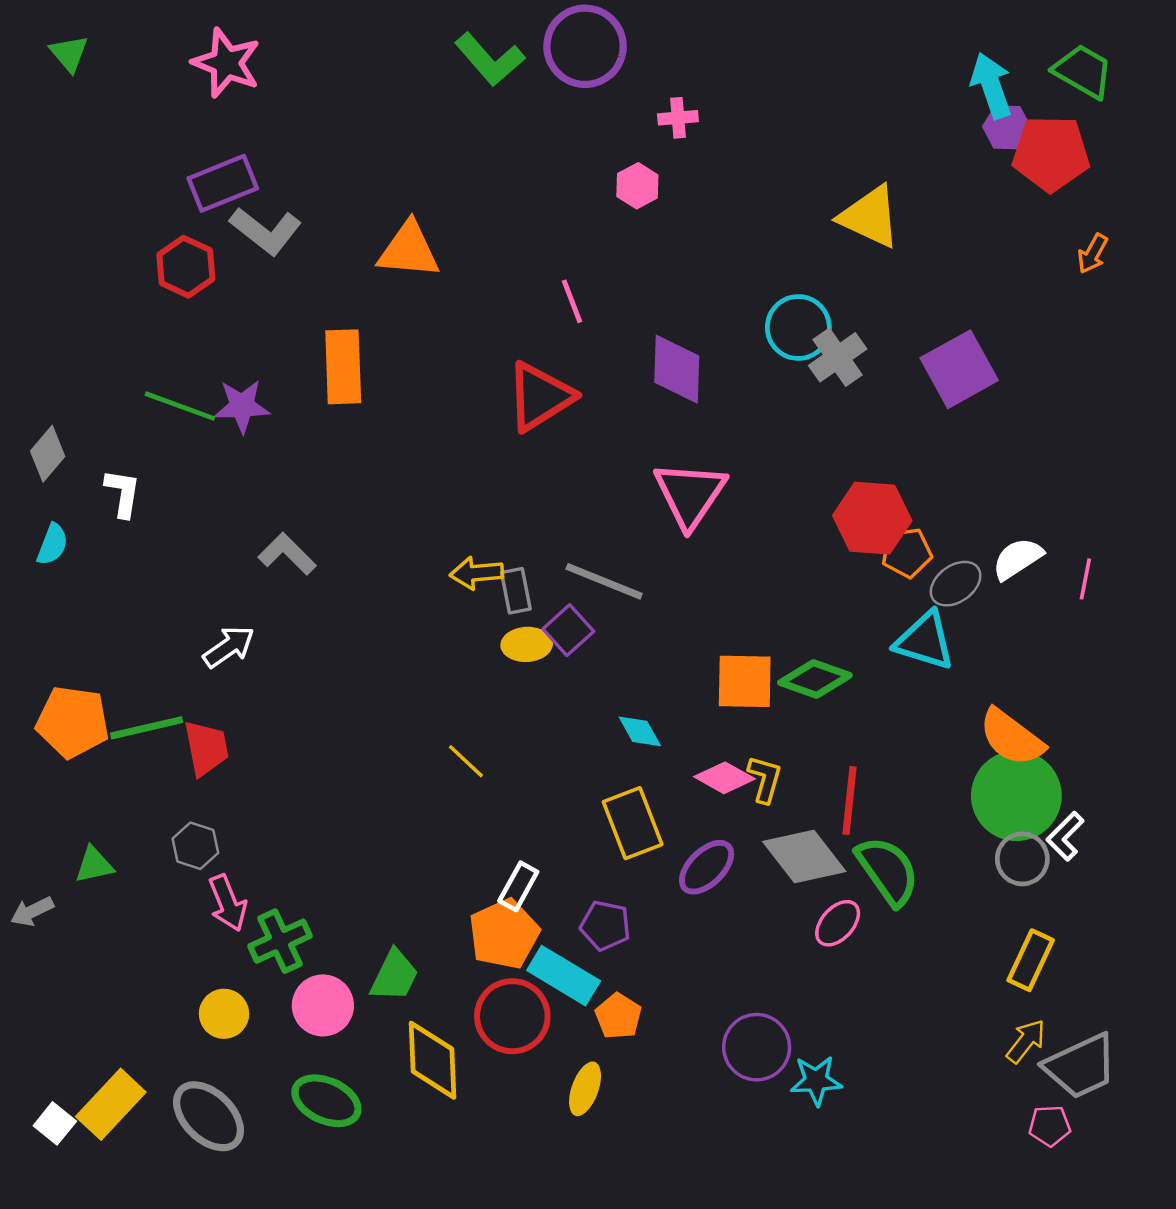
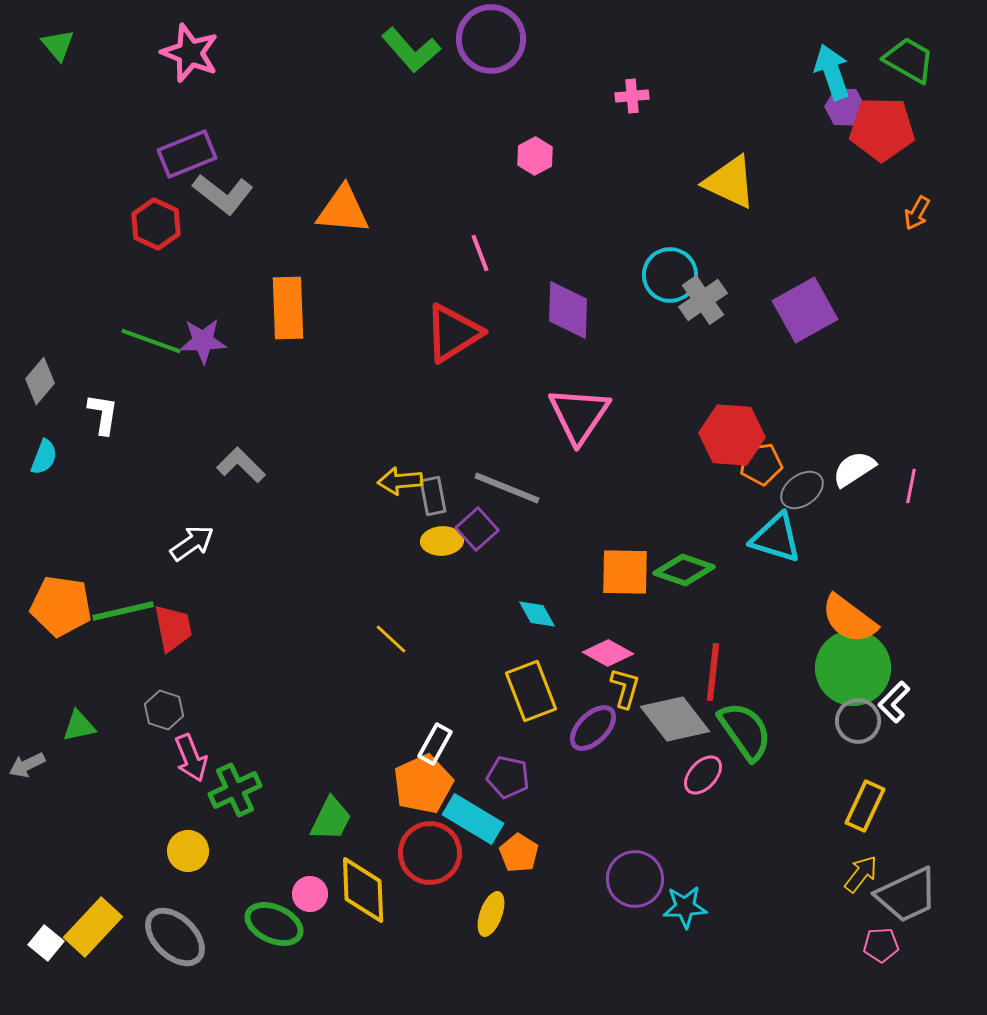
pink cross: (678, 118) -> (632, 96), moved
yellow L-shape: (765, 779) -> (625, 688), moved
pink circle: (323, 1005) -> (310, 894), moved, size x0.7

